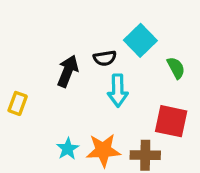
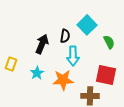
black semicircle: (105, 58) -> (65, 36), turned -72
cyan star: (68, 149) -> (37, 73), moved
orange star: (103, 150) -> (63, 80), moved

